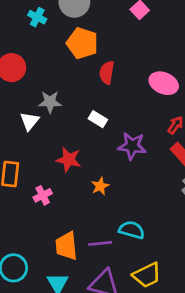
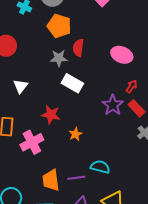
gray star: (50, 102) -> (59, 58), moved
white rectangle: (98, 119) -> (72, 83), size x1.5
purple star: (132, 146) -> (113, 105), moved, turned 30
pink cross: (43, 195) -> (32, 142), size x1.6

